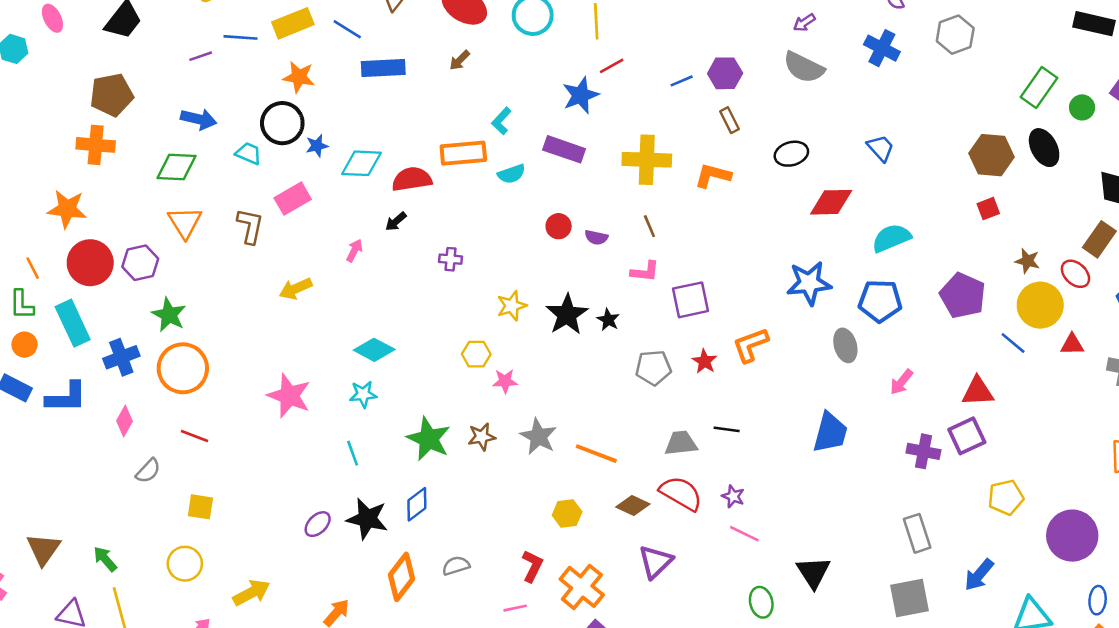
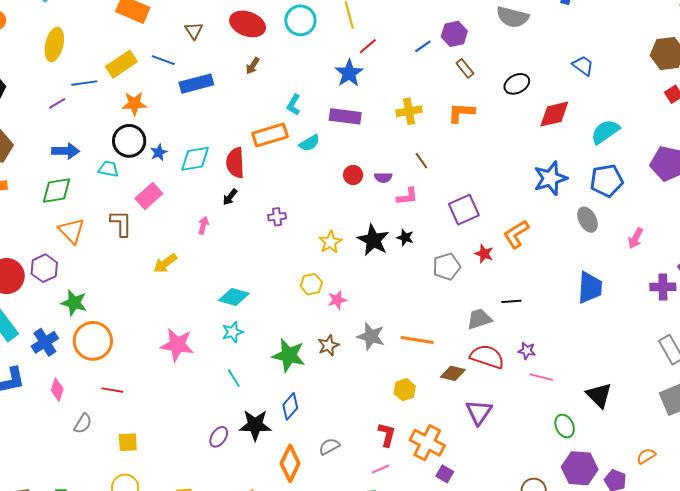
yellow cross: (647, 160) -> (409, 111), size x0.7
red semicircle: (412, 179) -> (235, 163), turned -72
pink L-shape: (645, 271) -> (407, 196), moved

